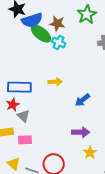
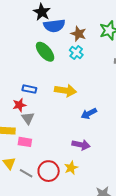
green ellipse: (41, 34) -> (45, 52), moved
yellow arrow: (55, 82) -> (65, 91), size x1.5
blue rectangle: (19, 87) -> (29, 89), size x0.6
yellow star: (90, 153) -> (71, 168), moved

